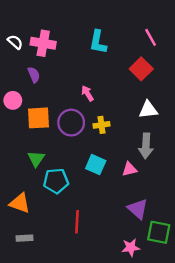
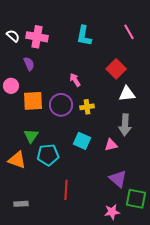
red square: (141, 69) -> (116, 69), moved
orange triangle: (20, 203) -> (17, 160), moved

